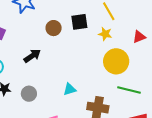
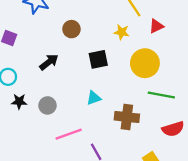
black square: (79, 22) -> (98, 59), moved
yellow star: (105, 34) -> (122, 32), moved
red triangle: (139, 37) -> (156, 26), moved

